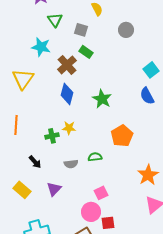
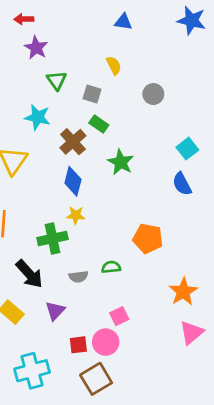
green star: (102, 99) -> (121, 162), moved
yellow star: (69, 128) -> (76, 215), moved
green cross: (52, 136) -> (52, 238), size x1.5
orange pentagon: (122, 136) -> (148, 238), turned -30
black arrow: (35, 162) -> (29, 274), size x1.6
red square: (108, 223) -> (78, 345), moved

